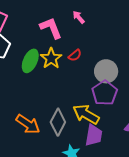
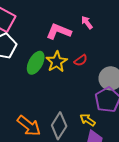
pink L-shape: (51, 28) -> (59, 31), turned -50
yellow arrow: (86, 114) -> (88, 120), size x0.6

